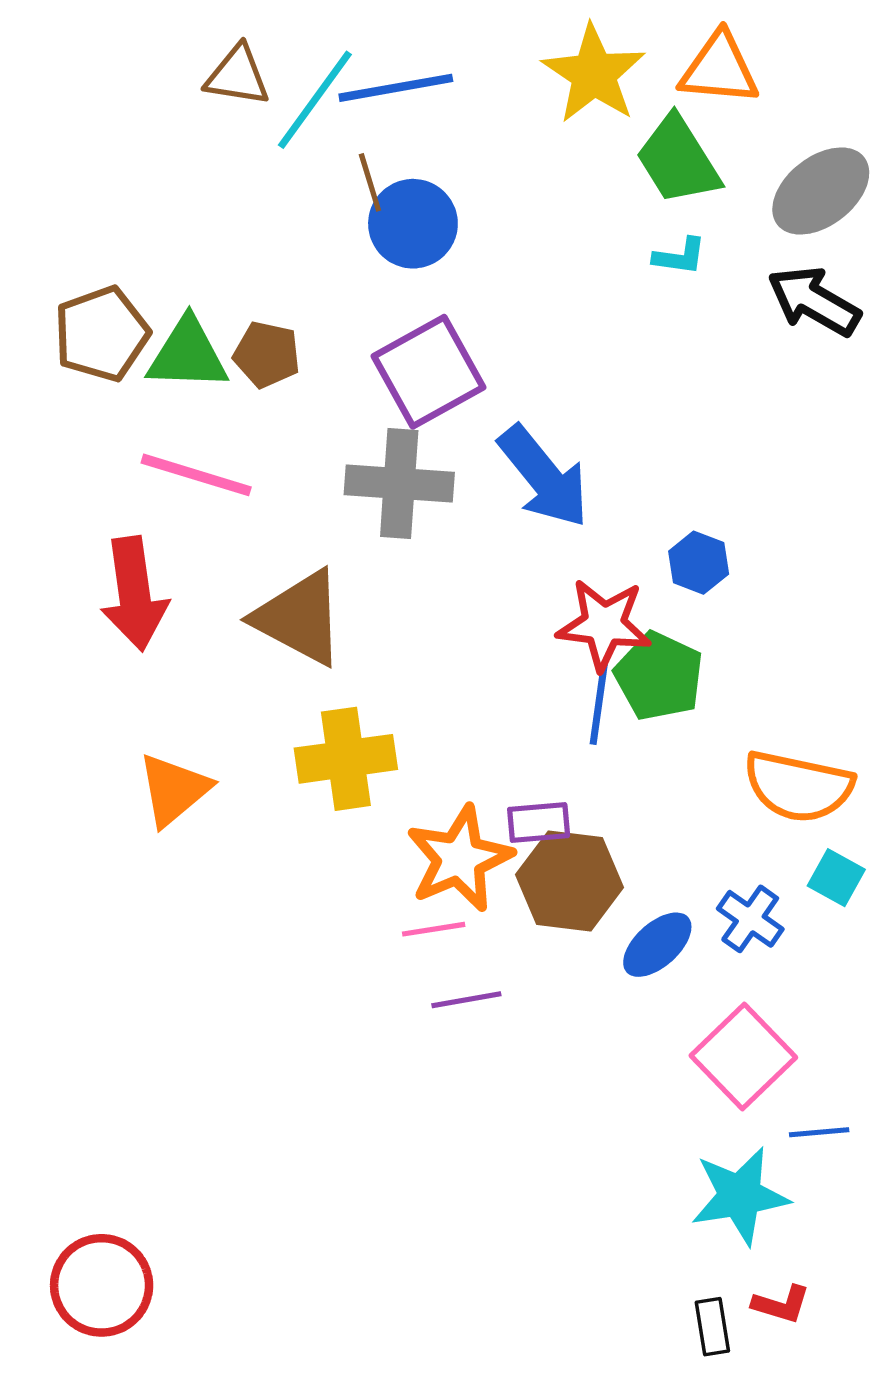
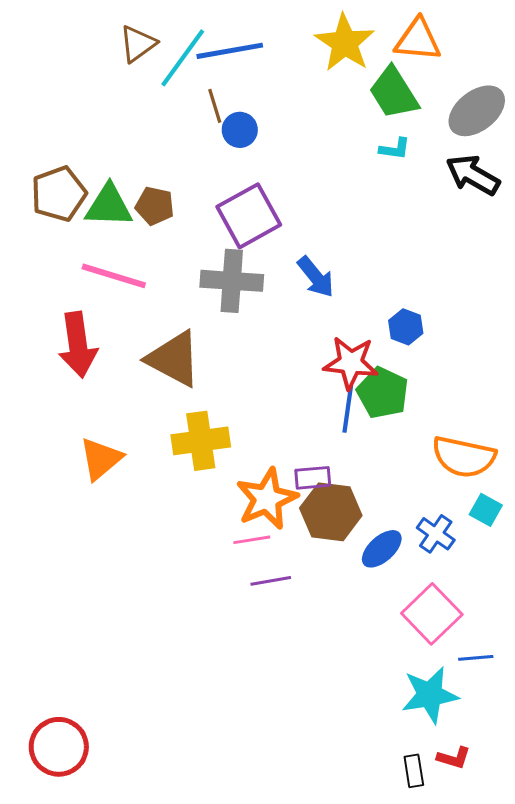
brown triangle: (237, 76) -> (138, 44), turned -45
blue circle: (413, 224) -> (240, 130), size x0.7
blue arrow: (544, 477) -> (316, 277), size x0.7

